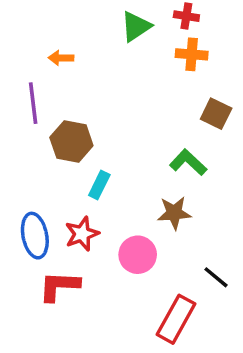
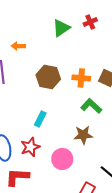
red cross: (186, 16) -> (90, 22), turned -32
orange cross: (192, 54) -> (81, 78), moved
brown hexagon: (71, 141) -> (48, 77), moved

